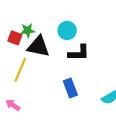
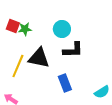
red square: (15, 38) -> (13, 26), moved
black triangle: (38, 46) -> (39, 58), moved

